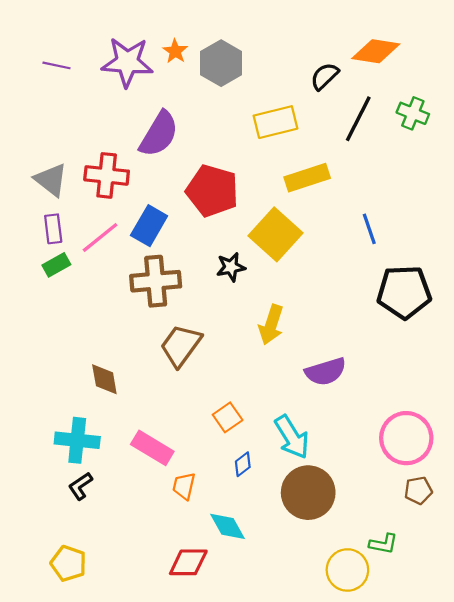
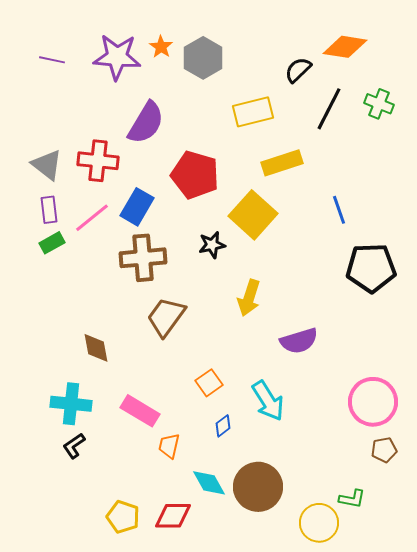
brown circle: (308, 493) -> (258, 487), moved
yellow pentagon: (68, 563) -> (123, 517), moved

